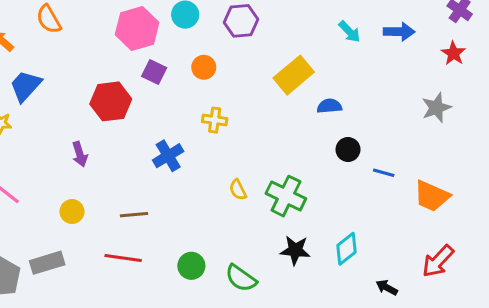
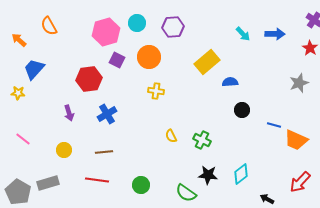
orange circle: (204, 67) -> (149, 57), size x1.5
blue cross: (168, 156) -> (107, 114), moved
blue line: (384, 173) -> (274, 125), moved
green cross: (286, 196) -> (202, 140), size x0.7
green semicircle: (241, 278) -> (186, 193), moved

